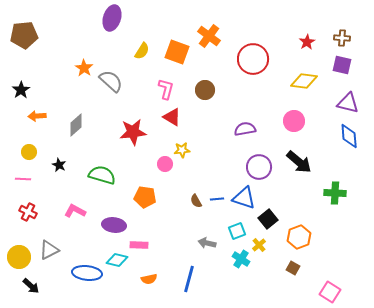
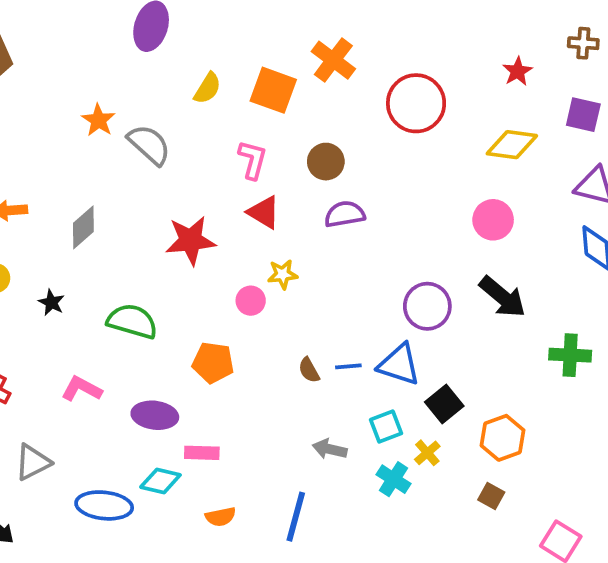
brown cross: (342, 38) -> (583, 43), moved
purple semicircle: (245, 129) -> (345, 214), moved

